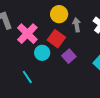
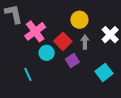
yellow circle: (59, 14) -> (79, 20), moved
gray arrow: (77, 25) -> (85, 42), moved

